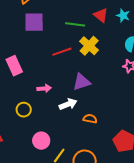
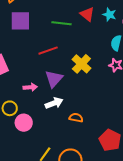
yellow cross: (89, 46) -> (81, 64), moved
purple triangle: (82, 82) -> (54, 79), moved, turned -30
pink circle: (41, 141) -> (24, 123), moved

